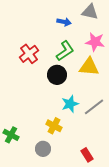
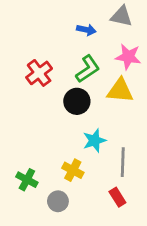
gray line: (94, 107) -> (123, 162), moved, turned -50
green cross: (11, 135) -> (27, 180), moved
red rectangle: (87, 155) -> (117, 197), moved

